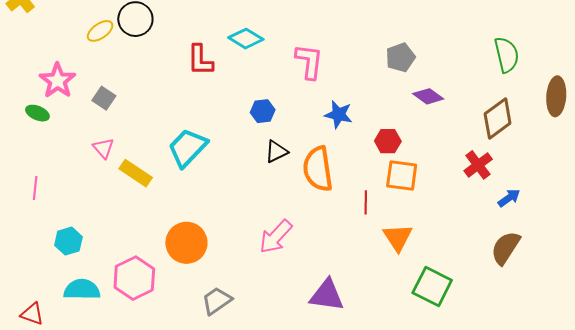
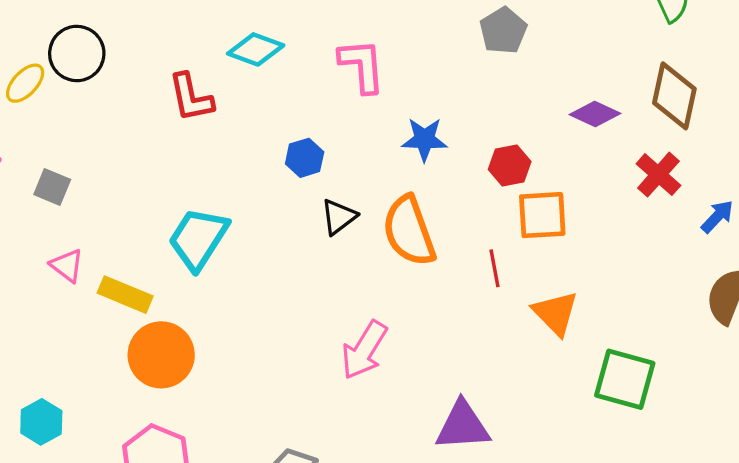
purple diamond: (428, 96) -> (595, 114), moved
brown diamond: (498, 118) -> (674, 96), turned -30
orange circle: (186, 243) -> (161, 355), moved

